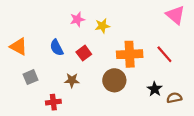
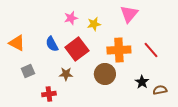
pink triangle: (175, 15) -> (129, 14), moved, turned 30
red square: (84, 53) -> (77, 49), size x1.6

